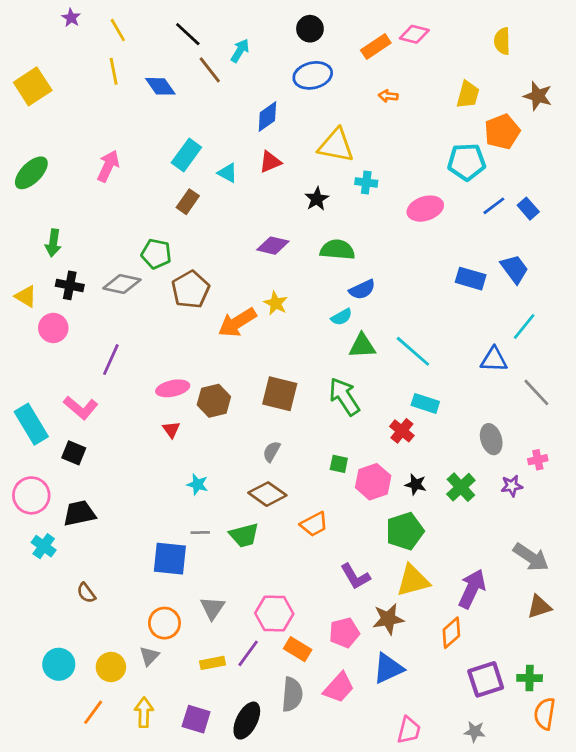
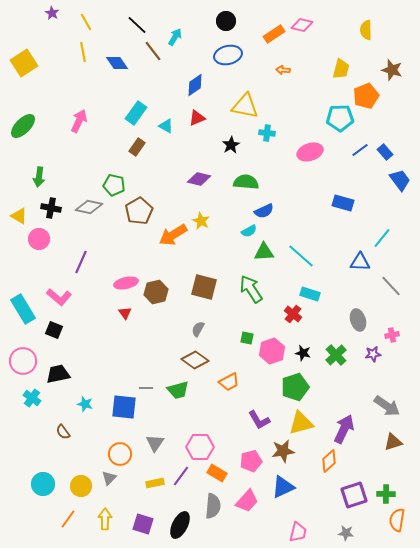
blue trapezoid: (514, 269) -> (400, 180), moved
cyan star: (197, 484) -> (85, 404), moved

